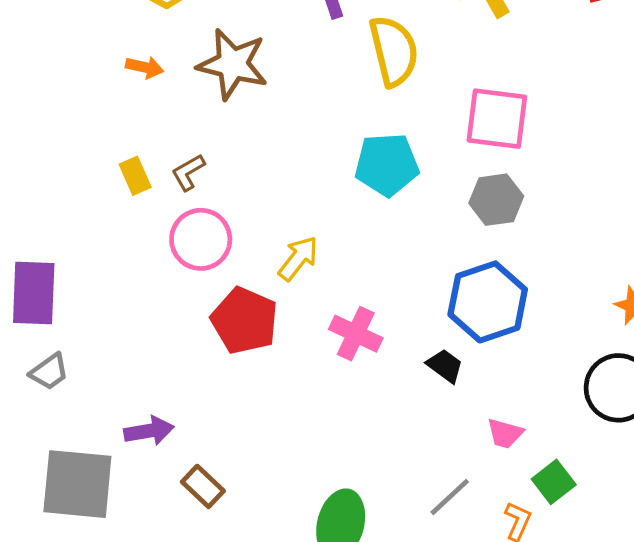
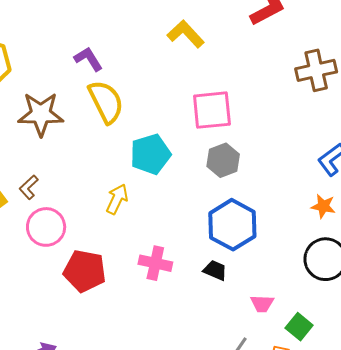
yellow semicircle: (394, 51) -> (106, 102), moved
yellow arrow: (298, 258) -> (117, 199), moved

